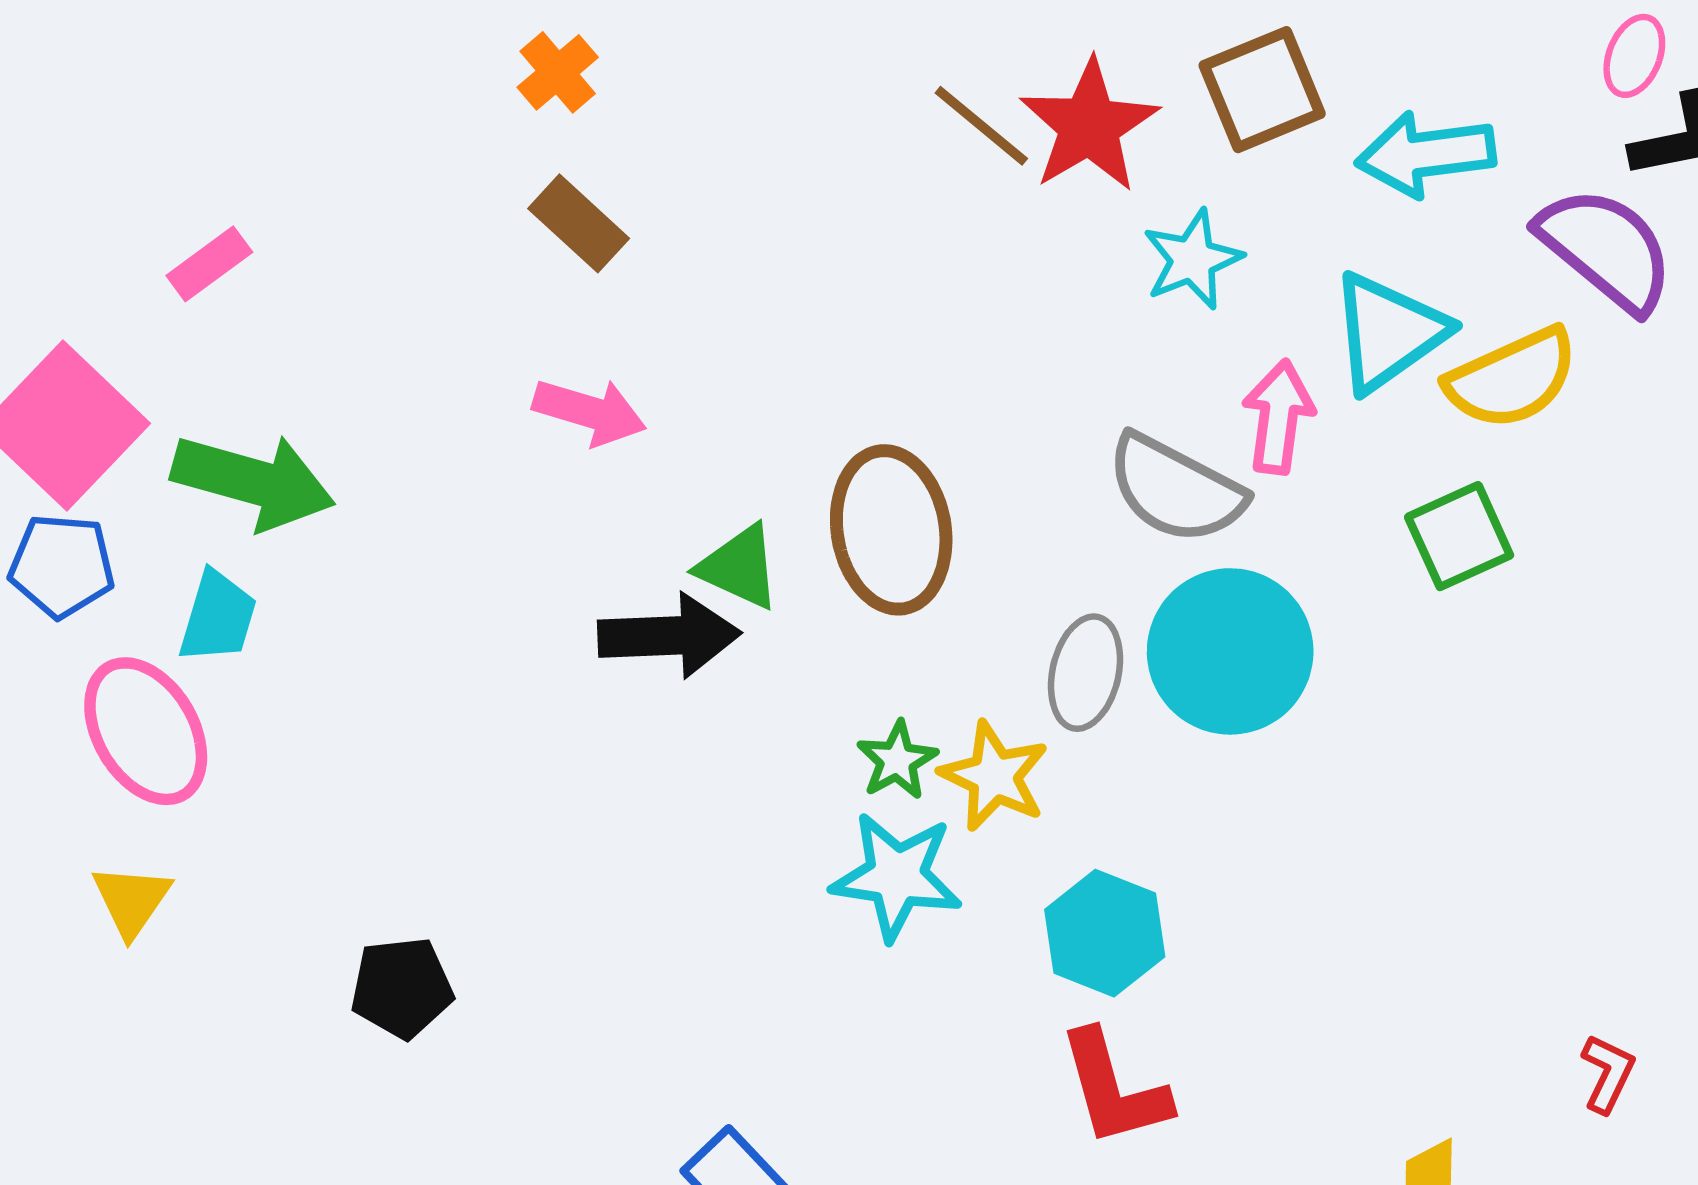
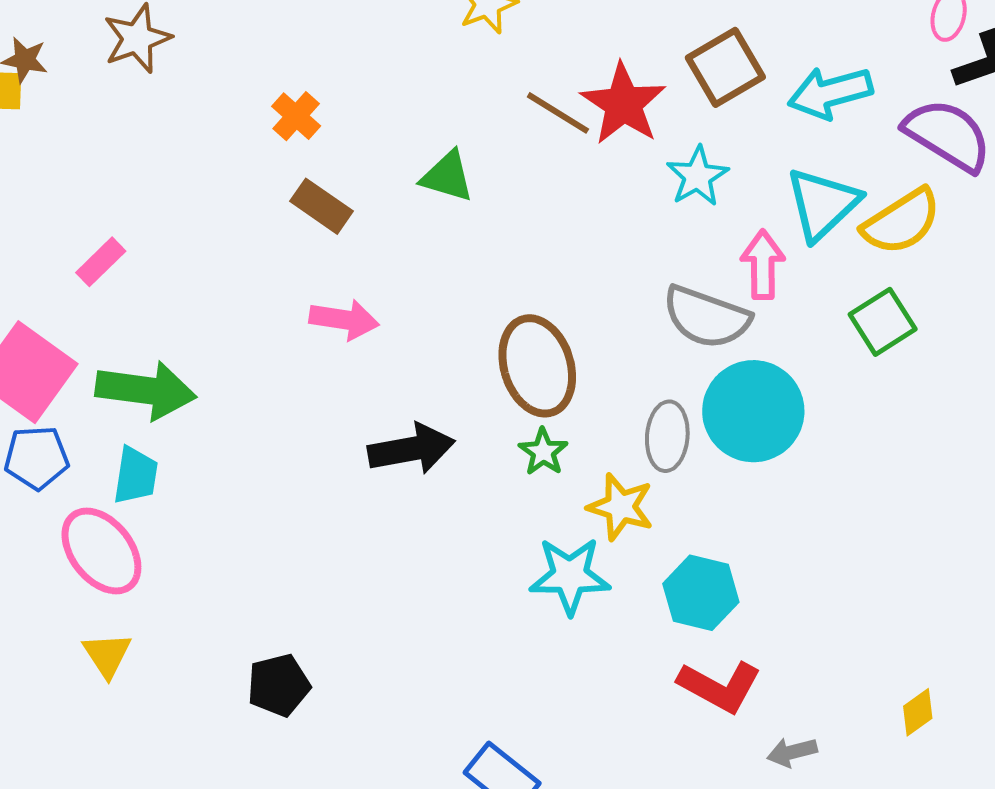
green triangle: (739, 567) -> (447, 176), moved
green star: (897, 760) -> (543, 452), moved
red L-shape: (1114, 1089) -> (720, 686), turned -38

